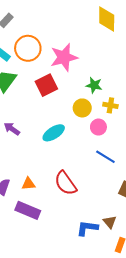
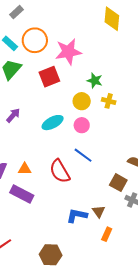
pink circle: (98, 127) -> (82, 125), moved
purple arrow: (12, 129) -> (13, 115), turned 91
blue line: (105, 157) -> (83, 155), moved

